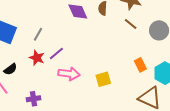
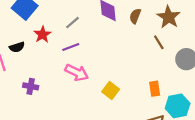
gray line: (38, 34) -> (72, 23), moved
red star: (37, 58) -> (43, 34), moved
yellow square: (103, 79) -> (111, 90), turned 35

